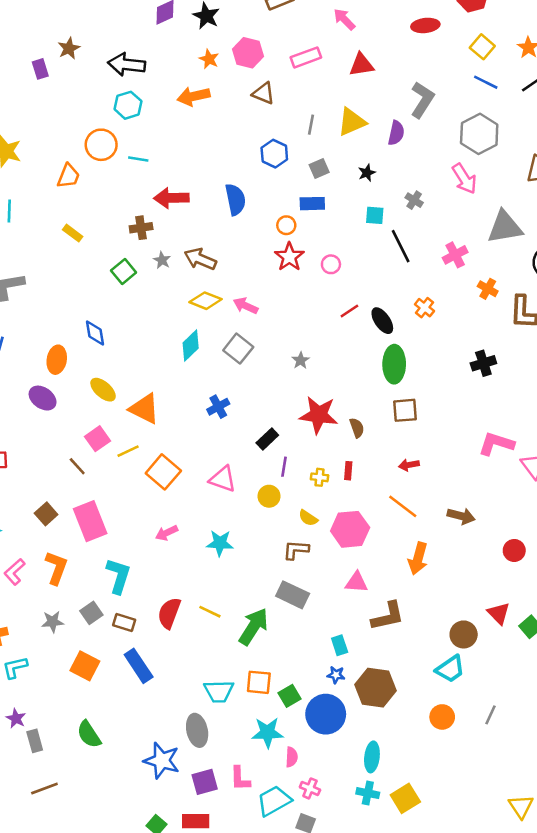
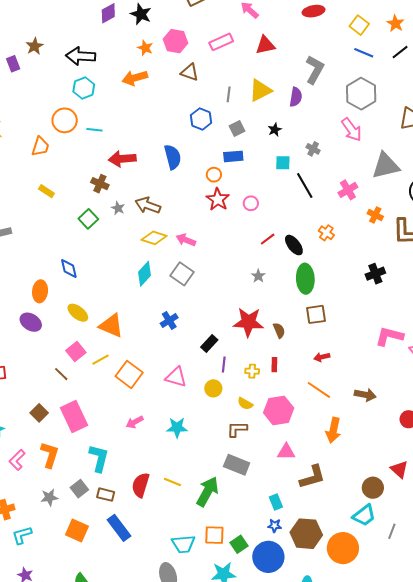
brown cross: (141, 228) -> (100, 184), turned 36
gray star: (301, 360) -> (258, 276), moved
gray line: (490, 715) -> (392, 531), moved
orange circle: (442, 717) -> (343, 548), moved, size x1.6

